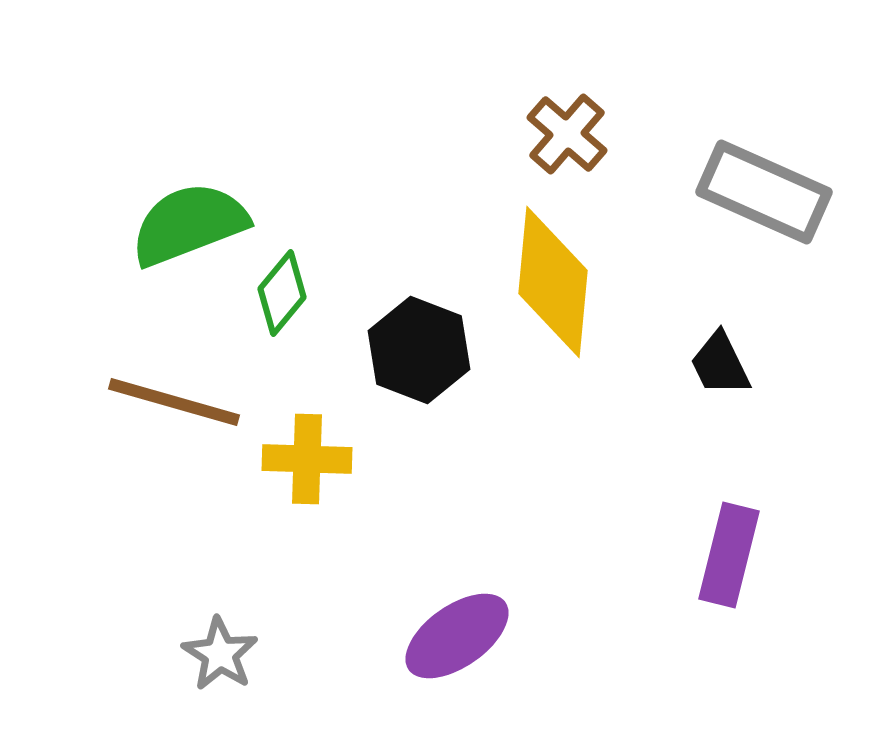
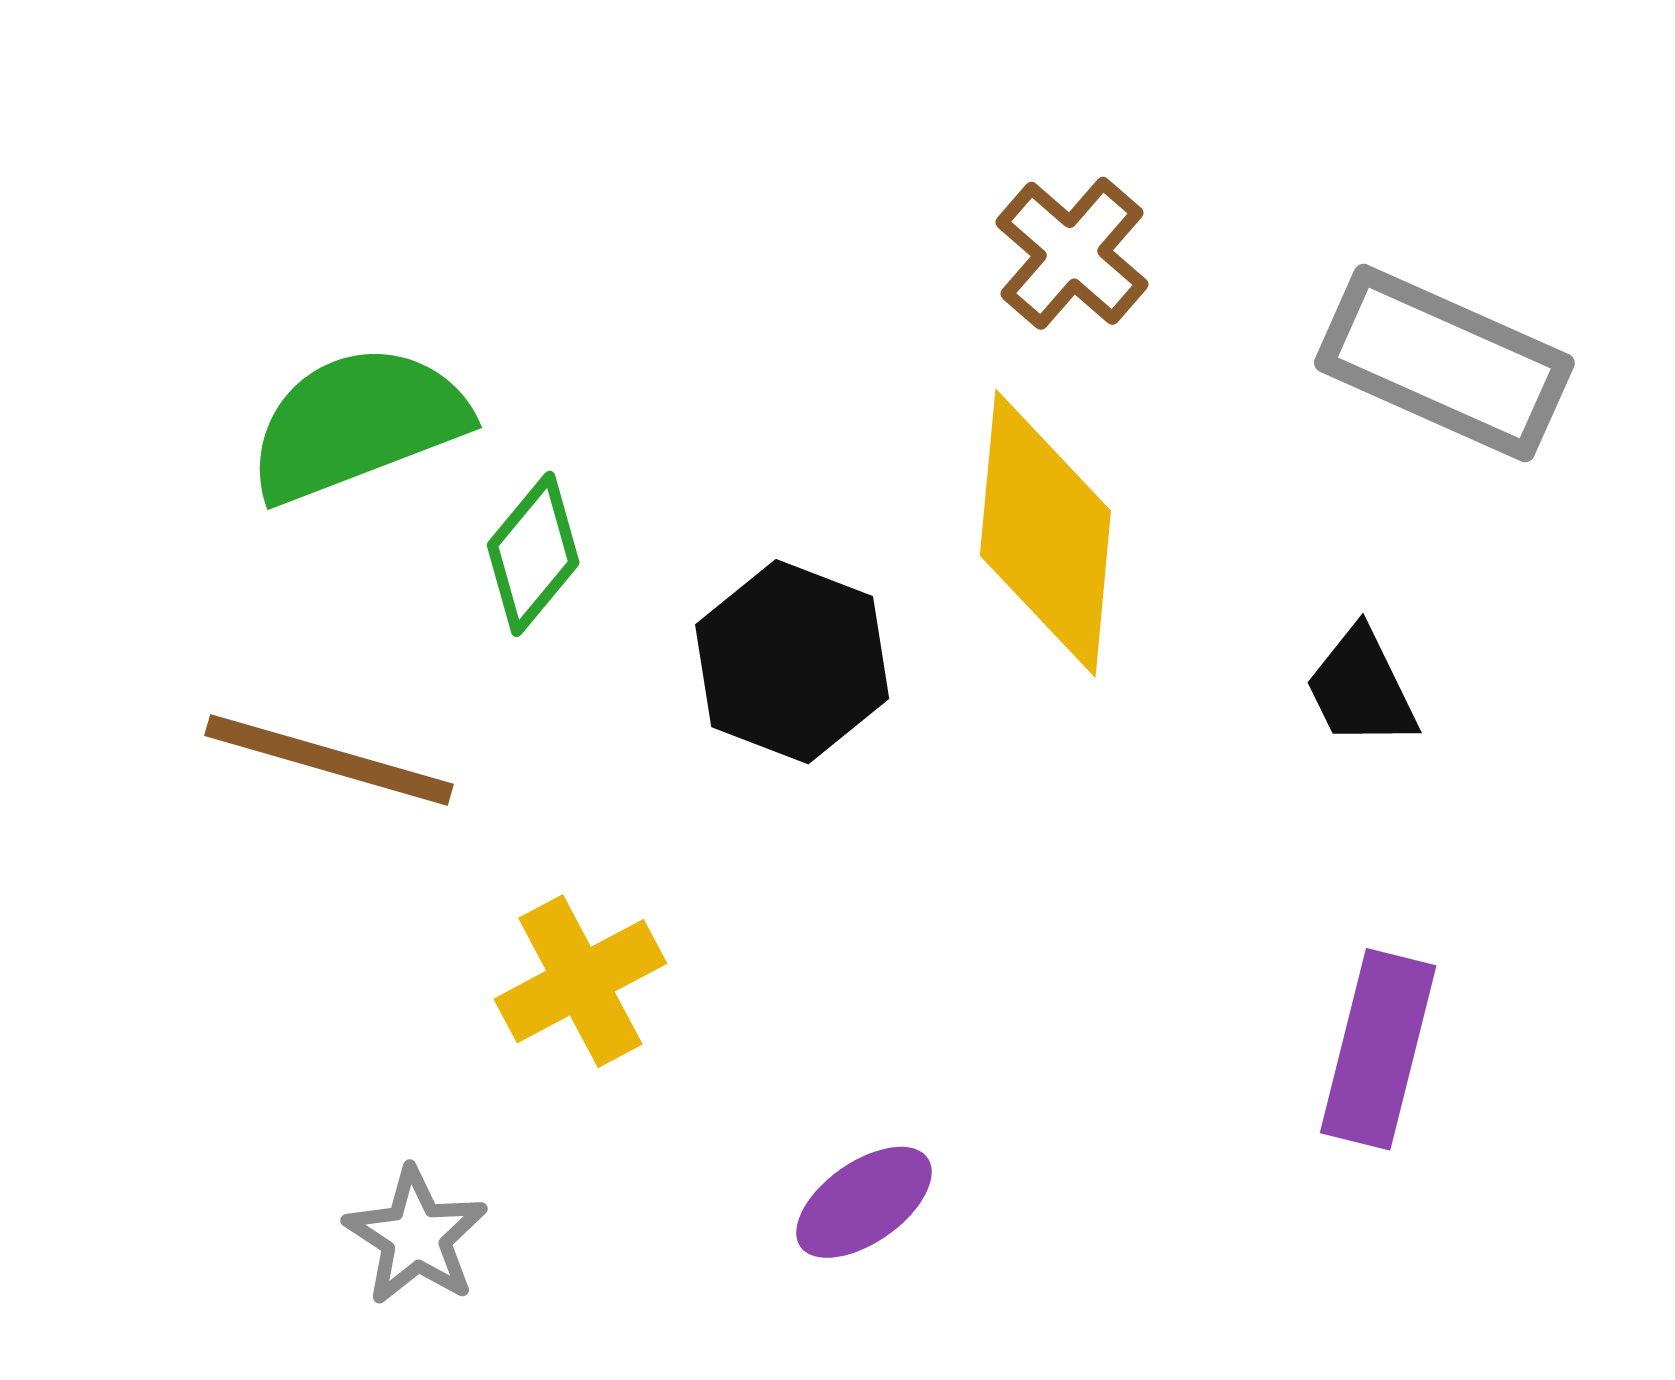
yellow cross: (307, 459) -> (580, 981), moved, turned -30
purple ellipse: (457, 636) -> (864, 1202), size x0.7

